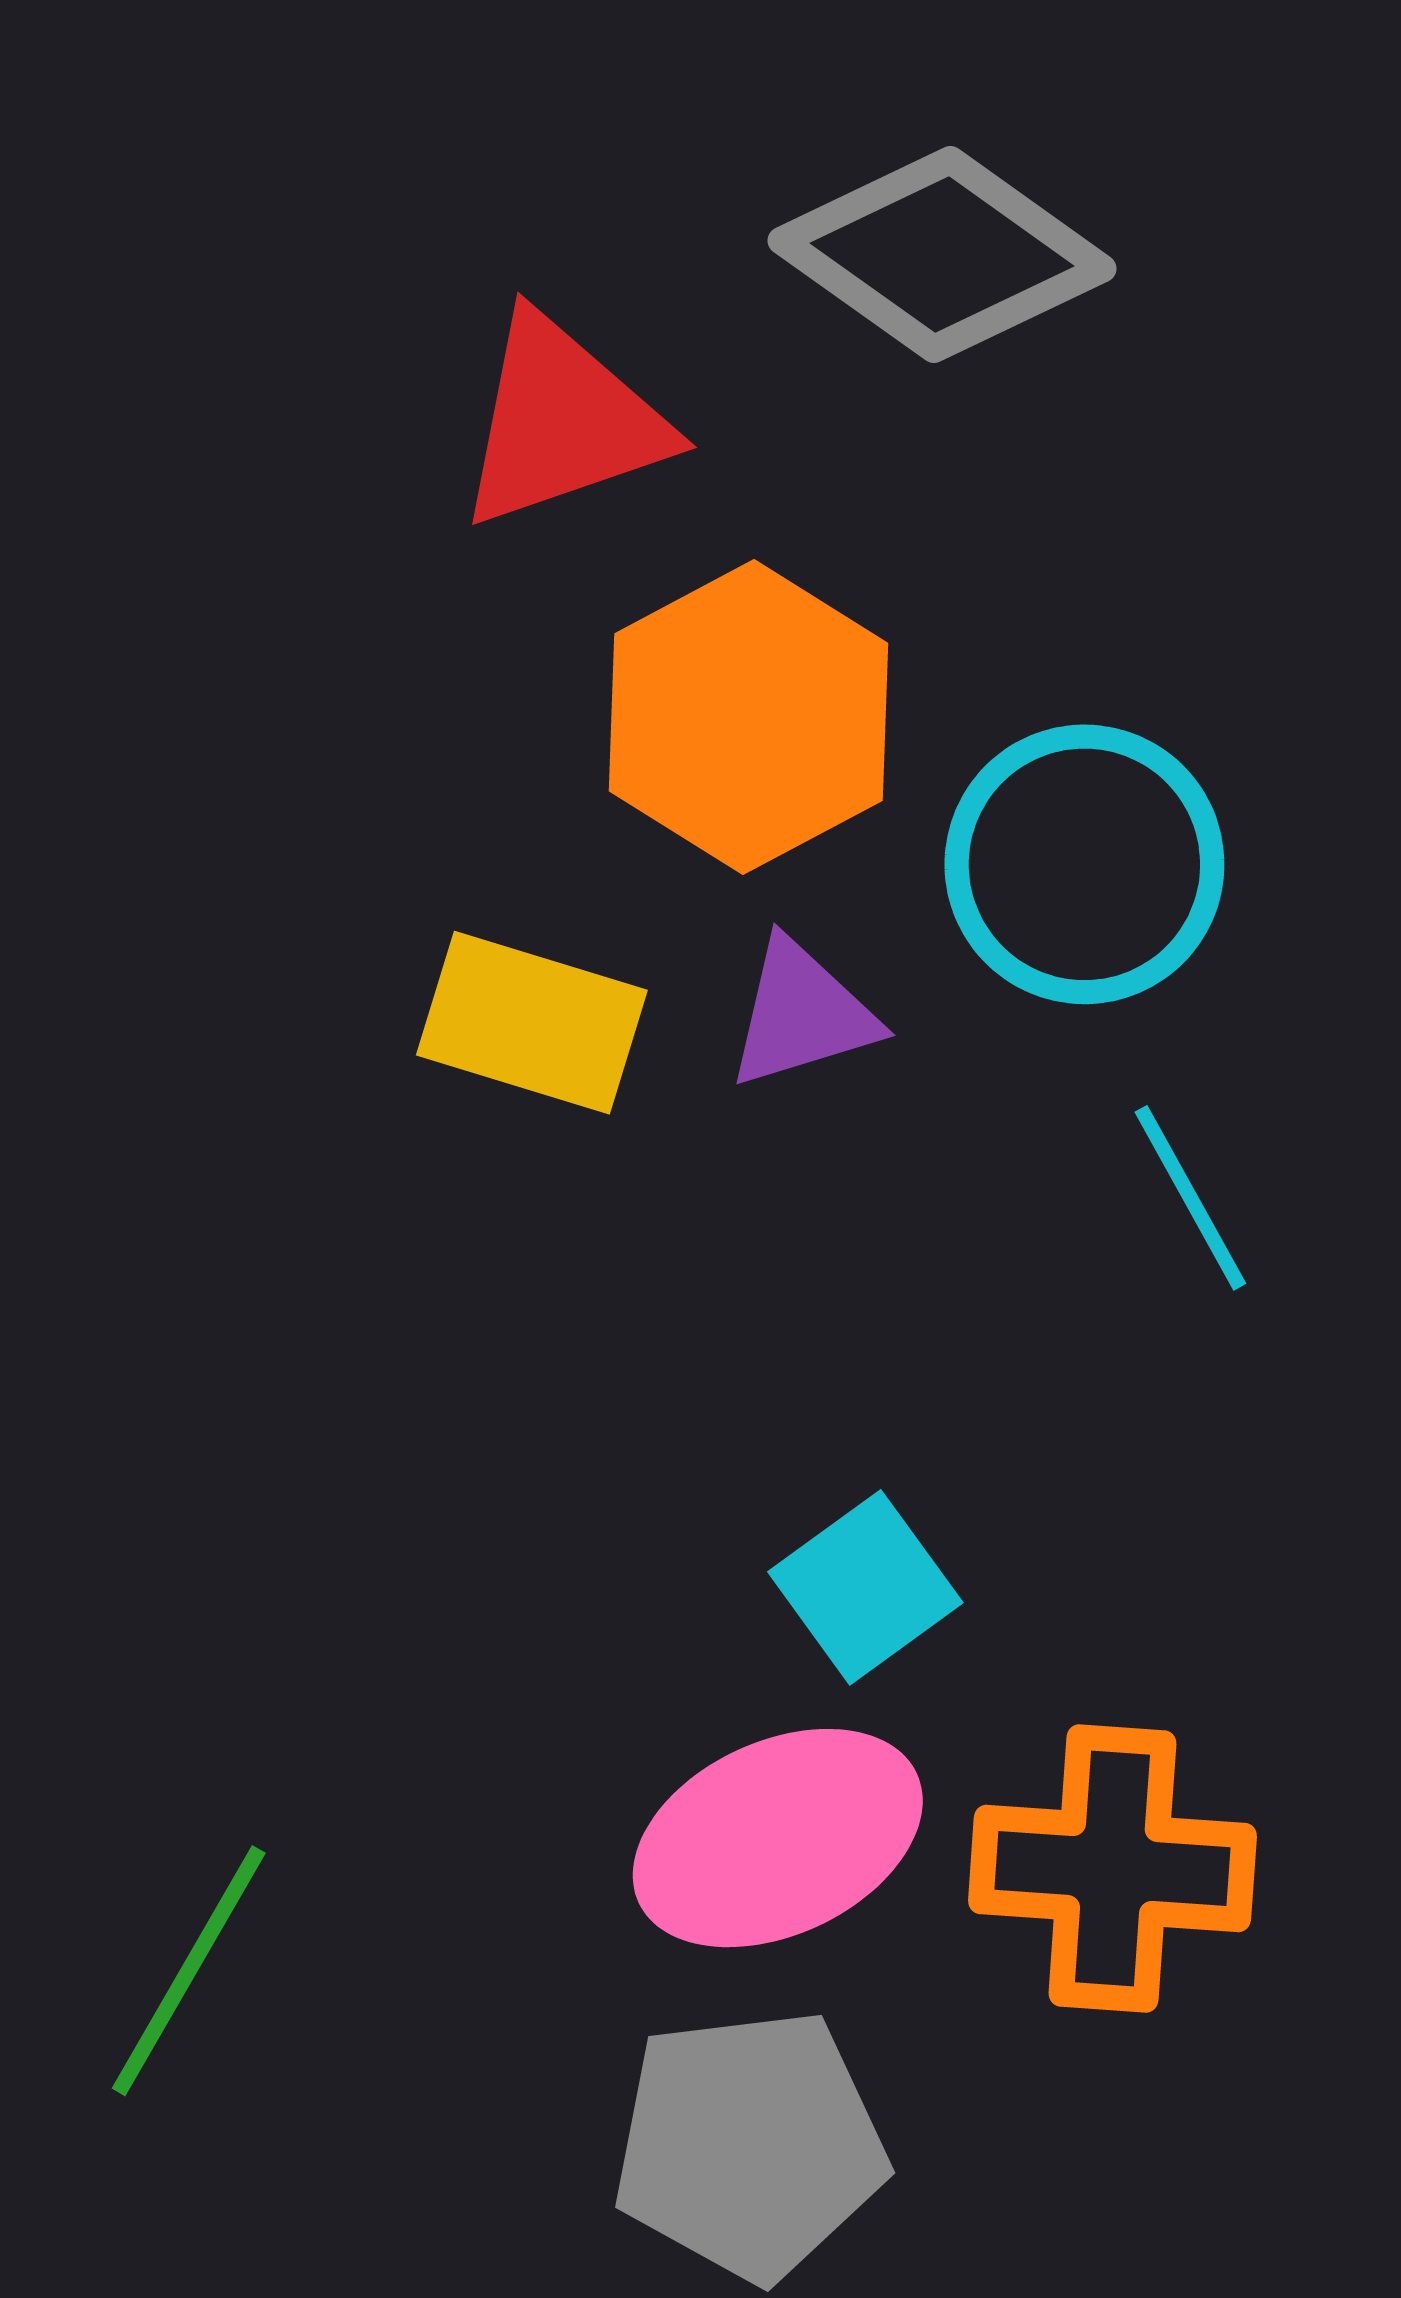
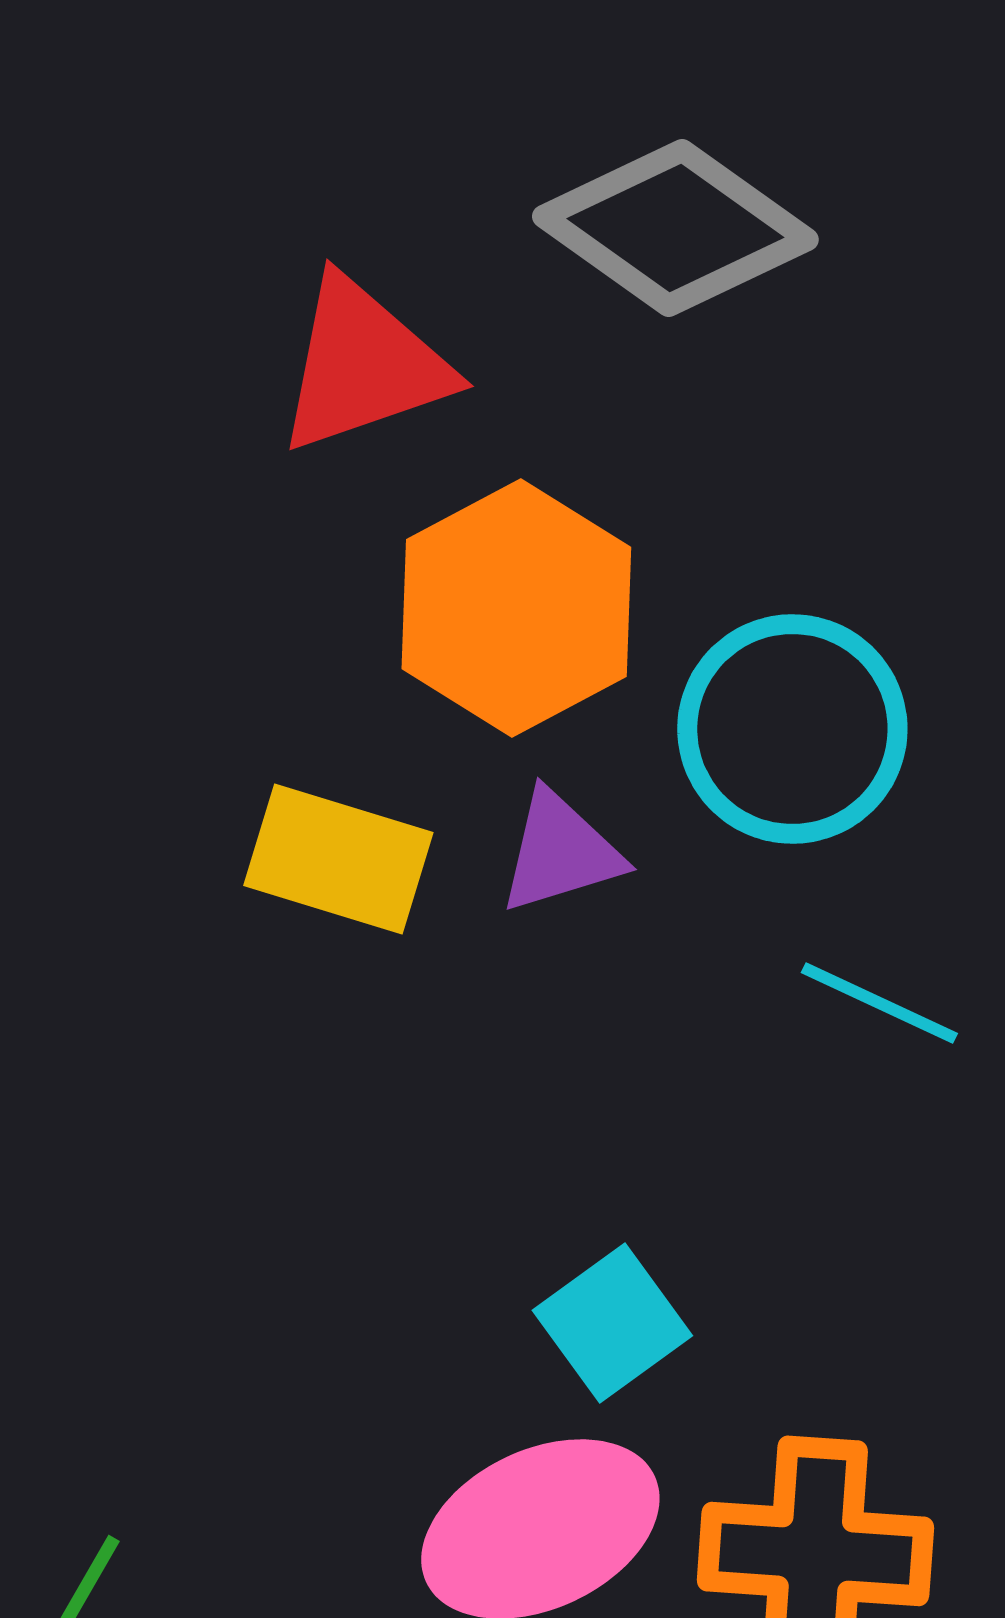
cyan line: (1190, 1198) -> (879, 1003), turned -36

